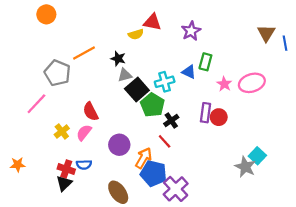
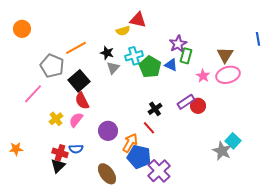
orange circle: (46, 14) -> (22, 29), moved
purple star: (191, 31) -> (178, 44), moved
brown triangle: (266, 33) -> (225, 55), moved
gray triangle: (125, 75) -> (113, 68), turned -32
cyan cross: (165, 82) -> (134, 56), moved
black square: (137, 89) -> (79, 81), moved
green pentagon: (152, 105) -> (150, 67), moved
purple rectangle: (205, 113) -> (186, 102), turned 48

